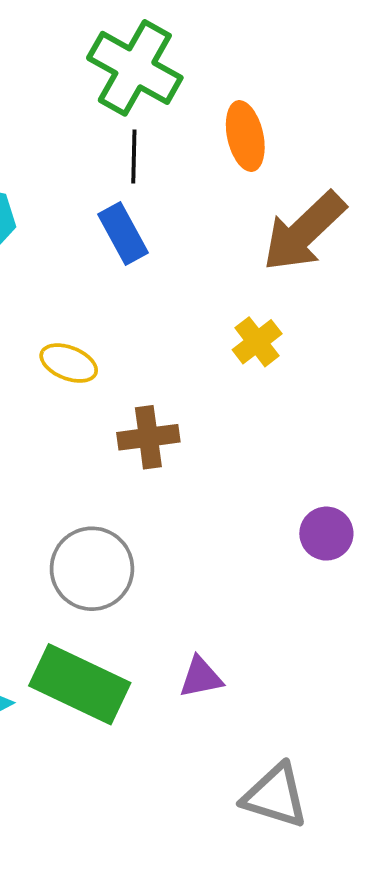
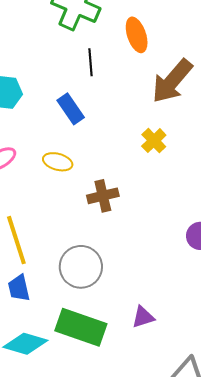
black line: (134, 156) -> (90, 62), moved
blue rectangle: (123, 234) -> (71, 109), moved

